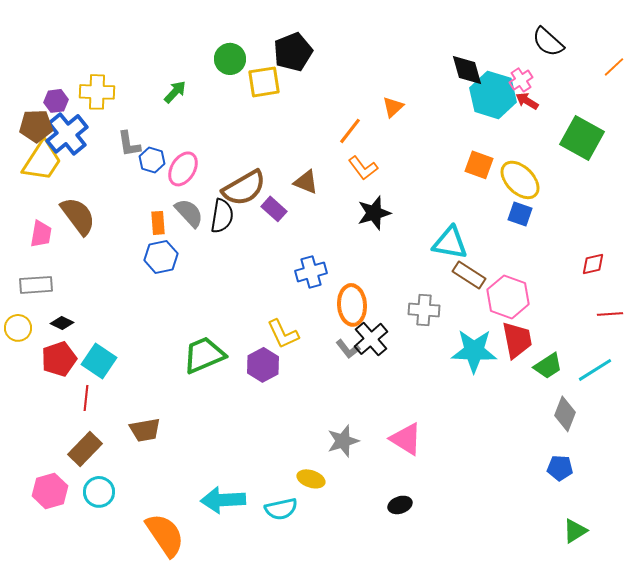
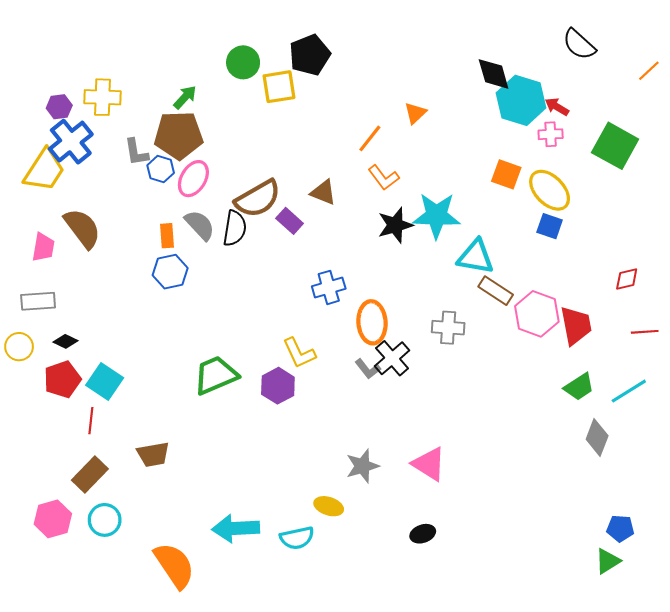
pink cross: (521, 80) -> (551, 134), moved, turned 30
brown pentagon: (36, 126) -> (179, 135), moved, size x1.4
red trapezoid: (517, 340) -> (576, 325), moved
cyan star: (474, 351) -> (436, 216), moved
blue pentagon: (560, 468) -> (620, 528), moved

